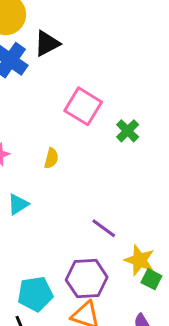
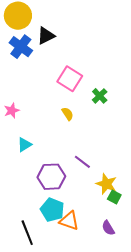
yellow semicircle: (51, 158) -> (68, 114), moved, turned -48
purple hexagon: (87, 279) -> (51, 177), moved
cyan pentagon: (35, 294) -> (52, 210), moved, turned 30

